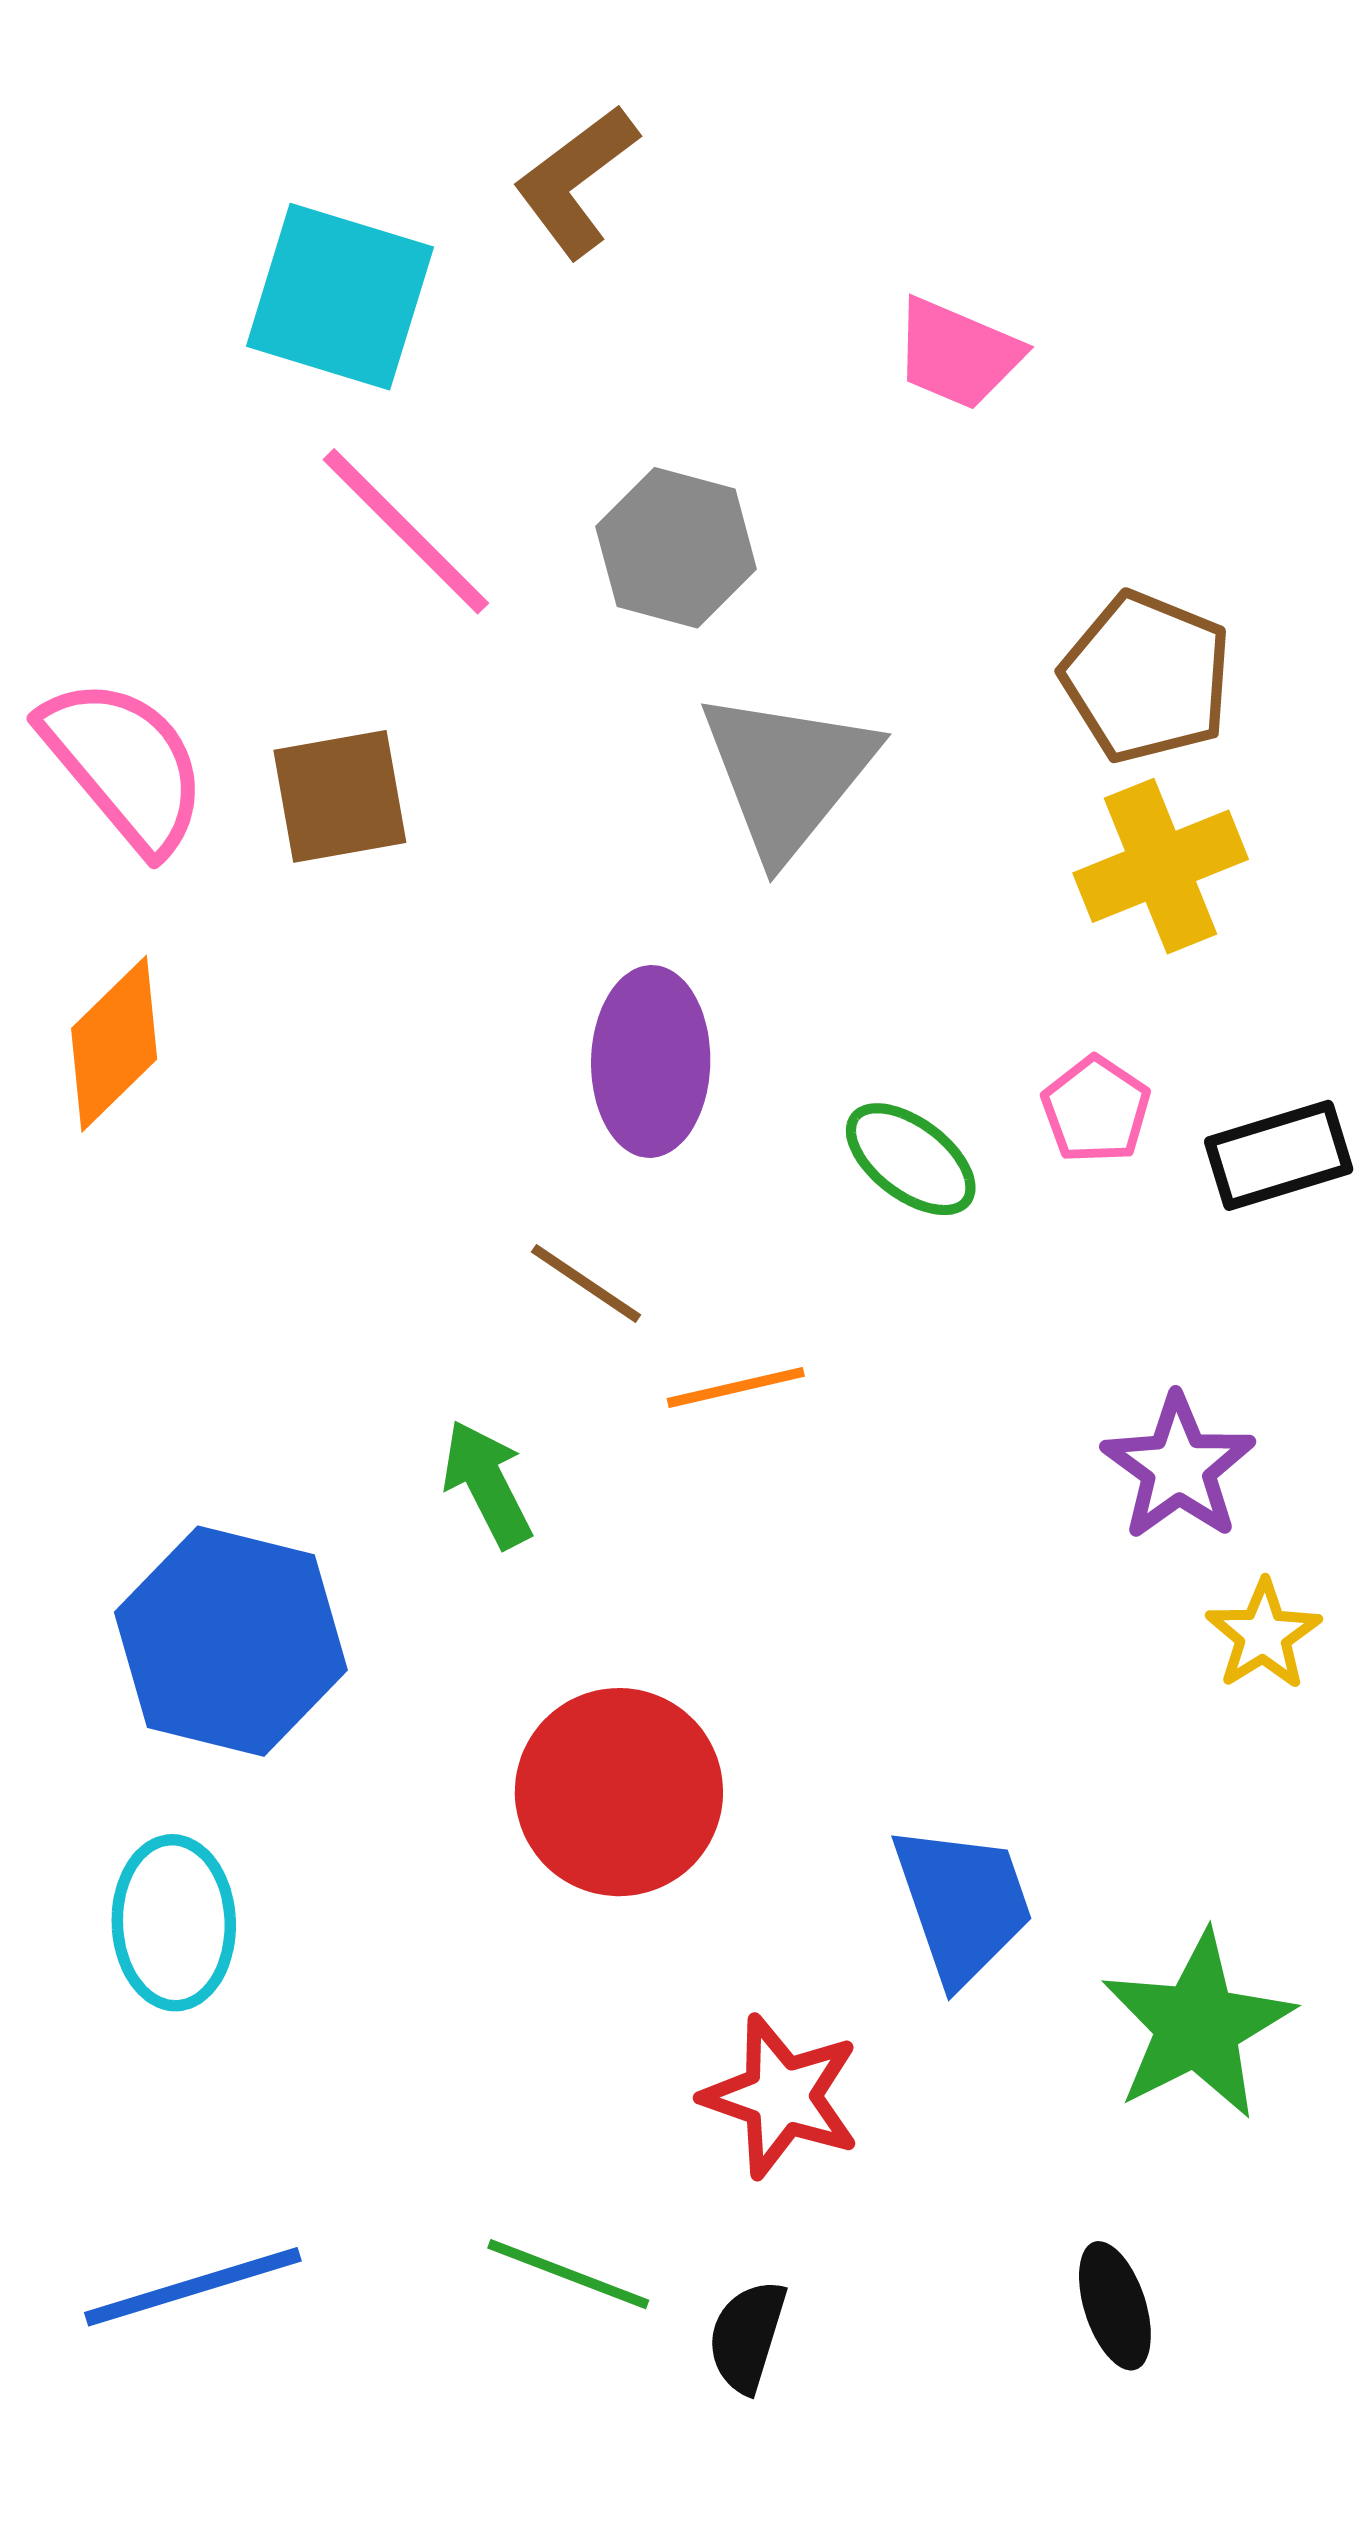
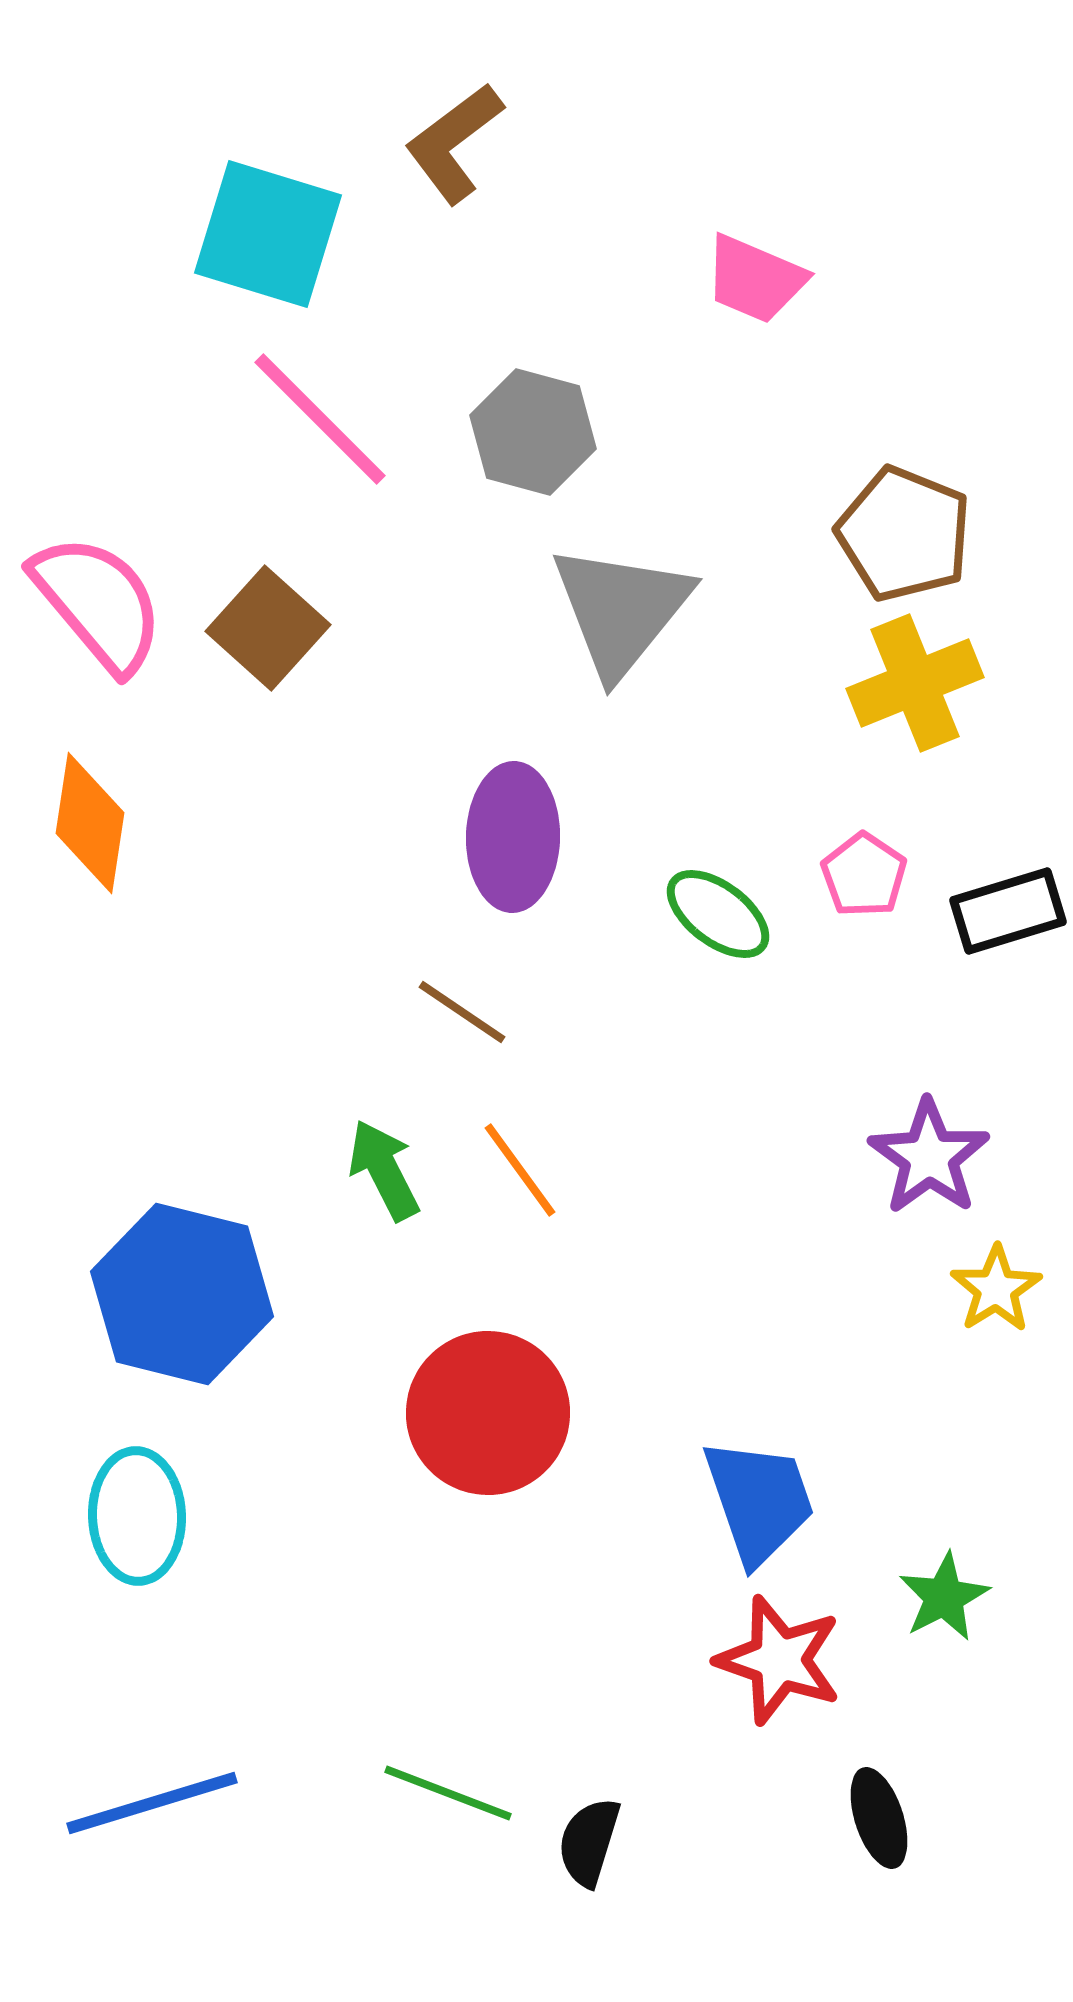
brown square: (340, 796) -> (268, 628), turned -38
orange diamond: (114, 1044) -> (90, 823), turned -37
orange line: (736, 1387) -> (520, 1170), moved, turned 67
green star: (1197, 2025) -> (944, 1597), size x0.6
red star: (781, 2096) -> (779, 1660), moved

